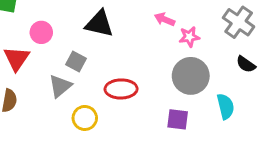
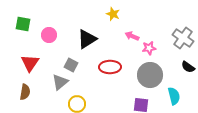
black triangle: (99, 24) -> (87, 39), turned -45
pink circle: (41, 32) -> (49, 35), moved
red ellipse: (121, 89) -> (110, 67), moved

